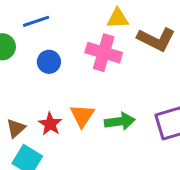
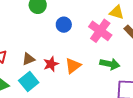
green arrow: (120, 121) -> (110, 64), moved

